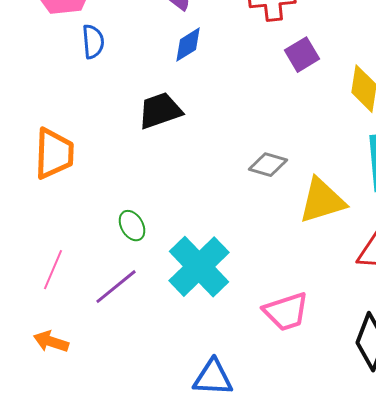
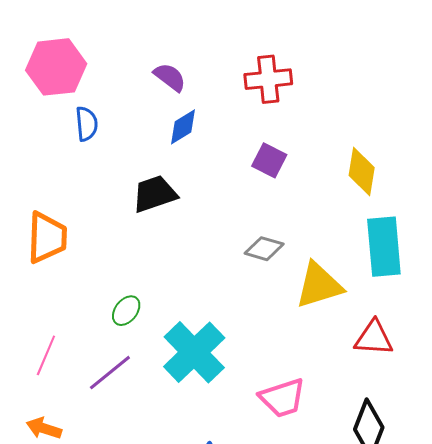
purple square: (302, 55) -> (269, 160), moved, turned -32
green ellipse: (132, 226) -> (126, 311), turned 68

